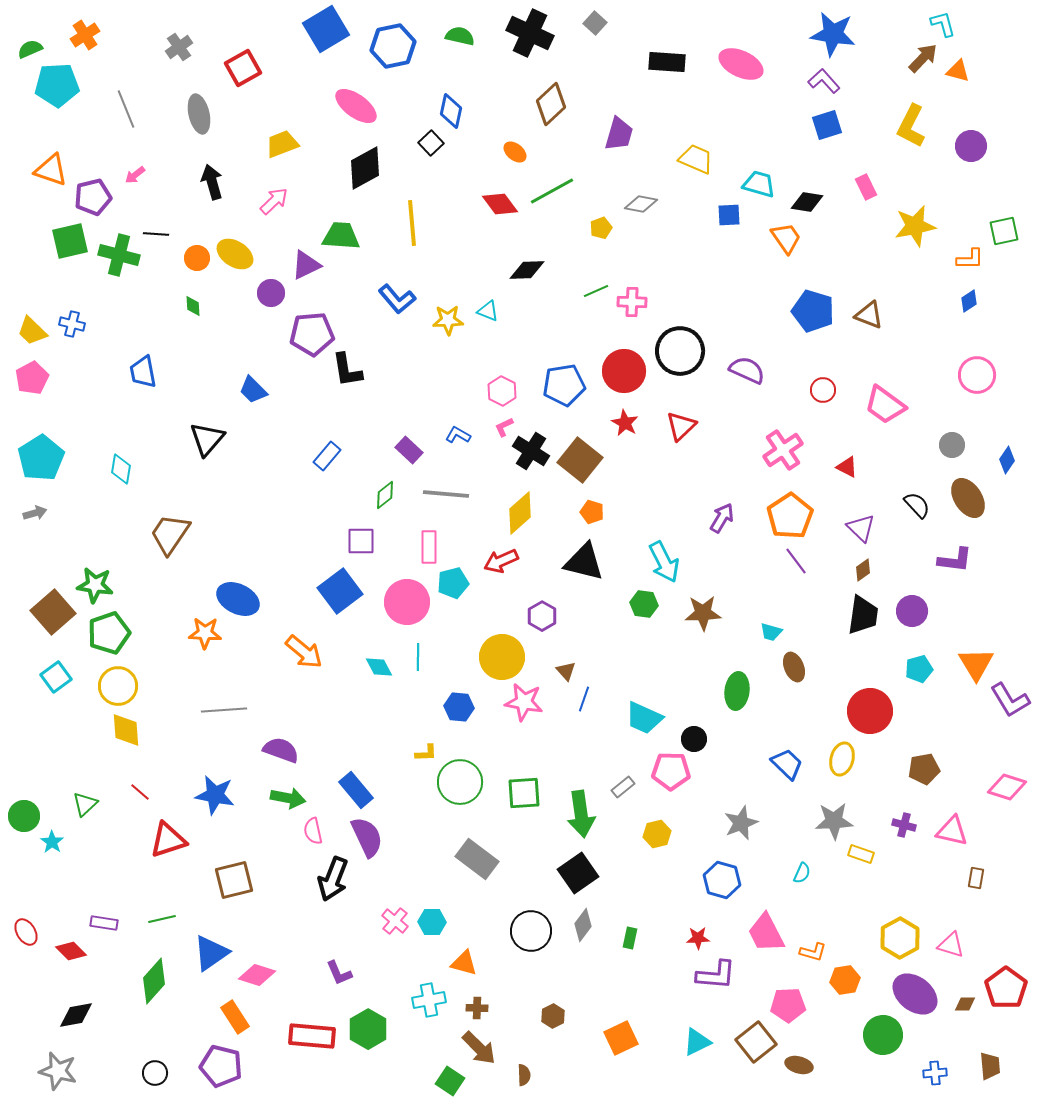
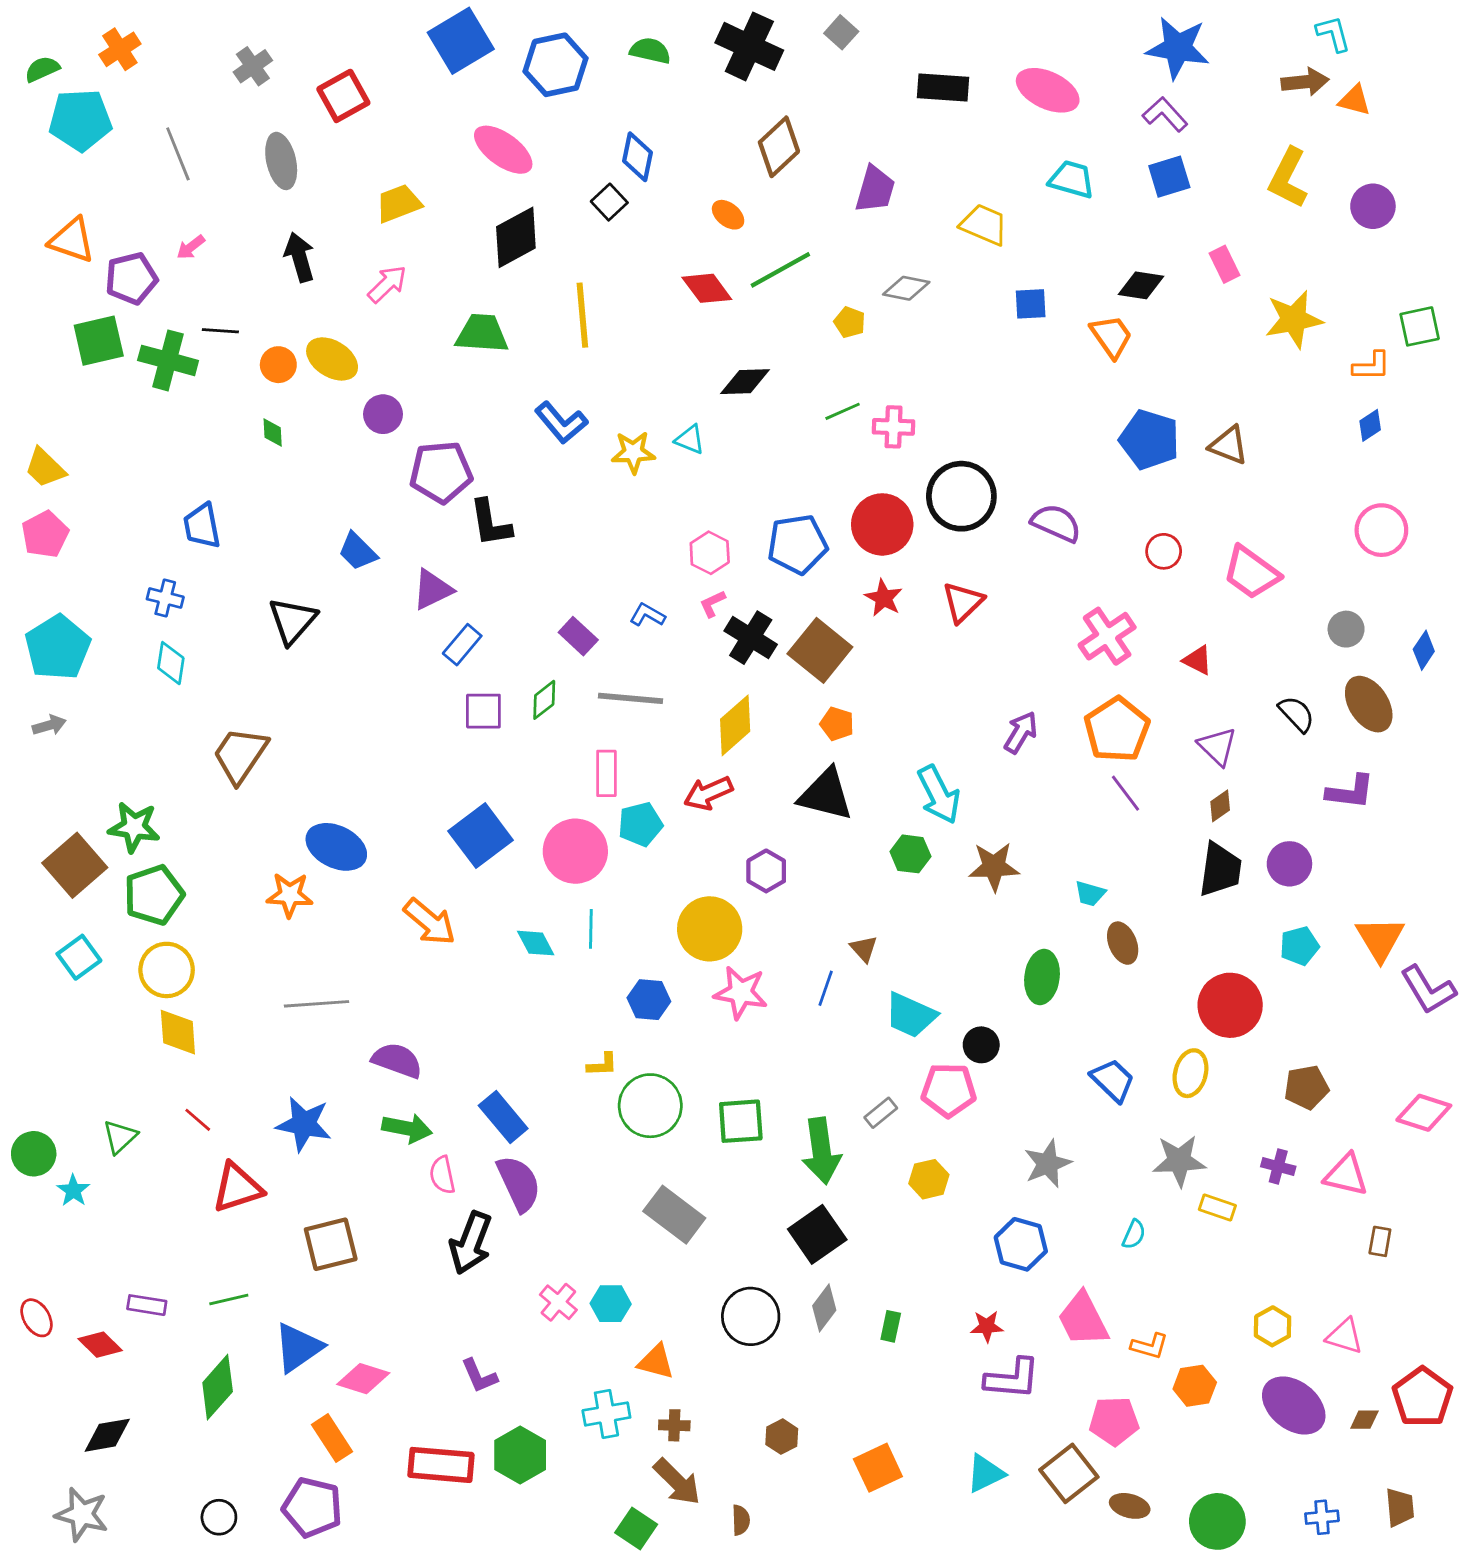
brown arrow: (923, 58) -> (1305, 82), turned 40
cyan trapezoid: (759, 184) -> (1072, 179), moved
yellow pentagon: (601, 228) -> (850, 322), turned -30
purple triangle: (306, 265) -> (432, 589), moved
blue cross: (72, 324) -> (165, 598), moved
purple square: (361, 541) -> (483, 711), moved
brown triangle: (566, 671) -> (864, 949), moved
yellow hexagon: (900, 938) -> (1273, 1326), size x0.7
green circle: (883, 1035) -> (1217, 1521), moved

